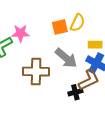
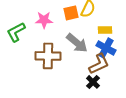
pink star: (20, 33) -> (44, 20), moved
black cross: (75, 92) -> (93, 82), moved, turned -32

